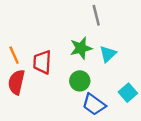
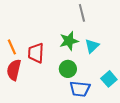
blue trapezoid: (94, 104) -> (80, 89), turned -30

